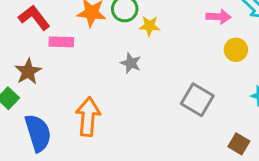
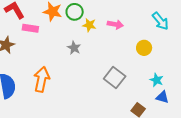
pink arrow: (219, 17) -> (115, 24), moved

